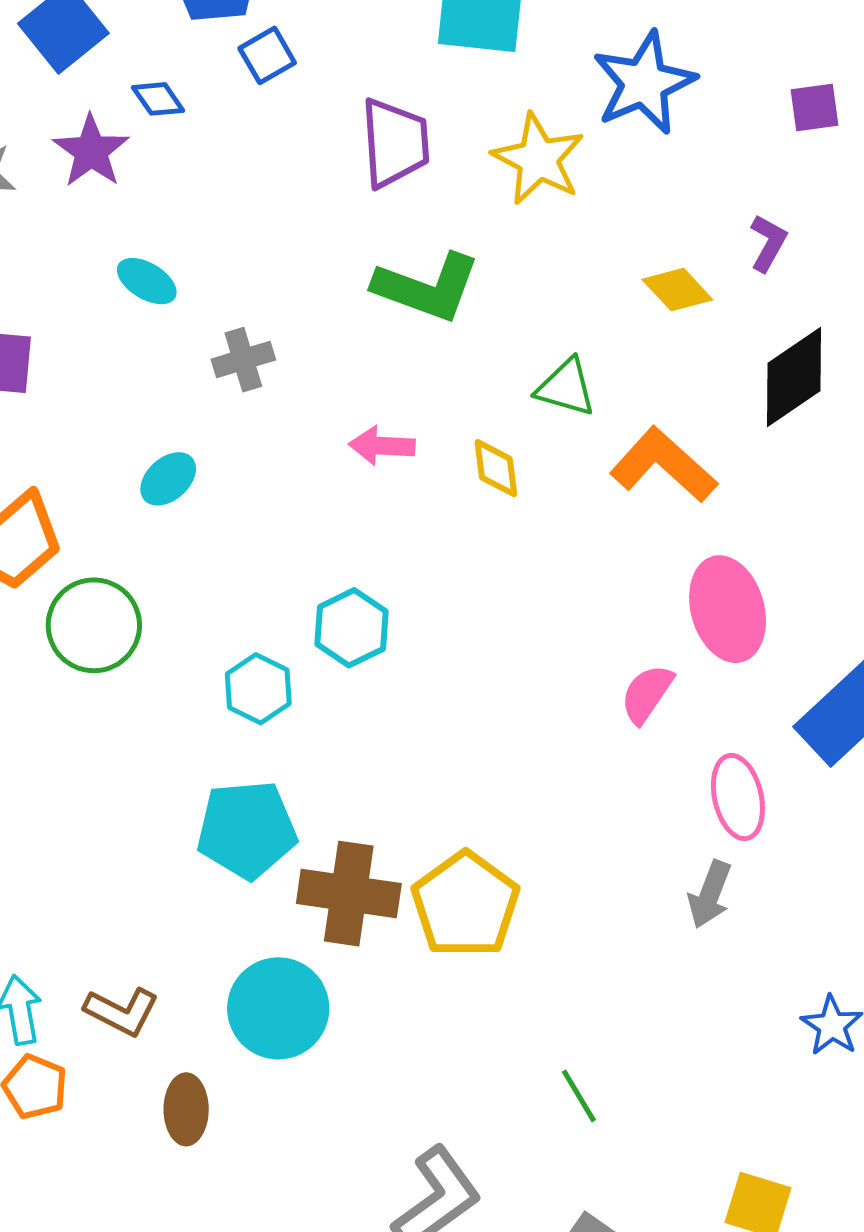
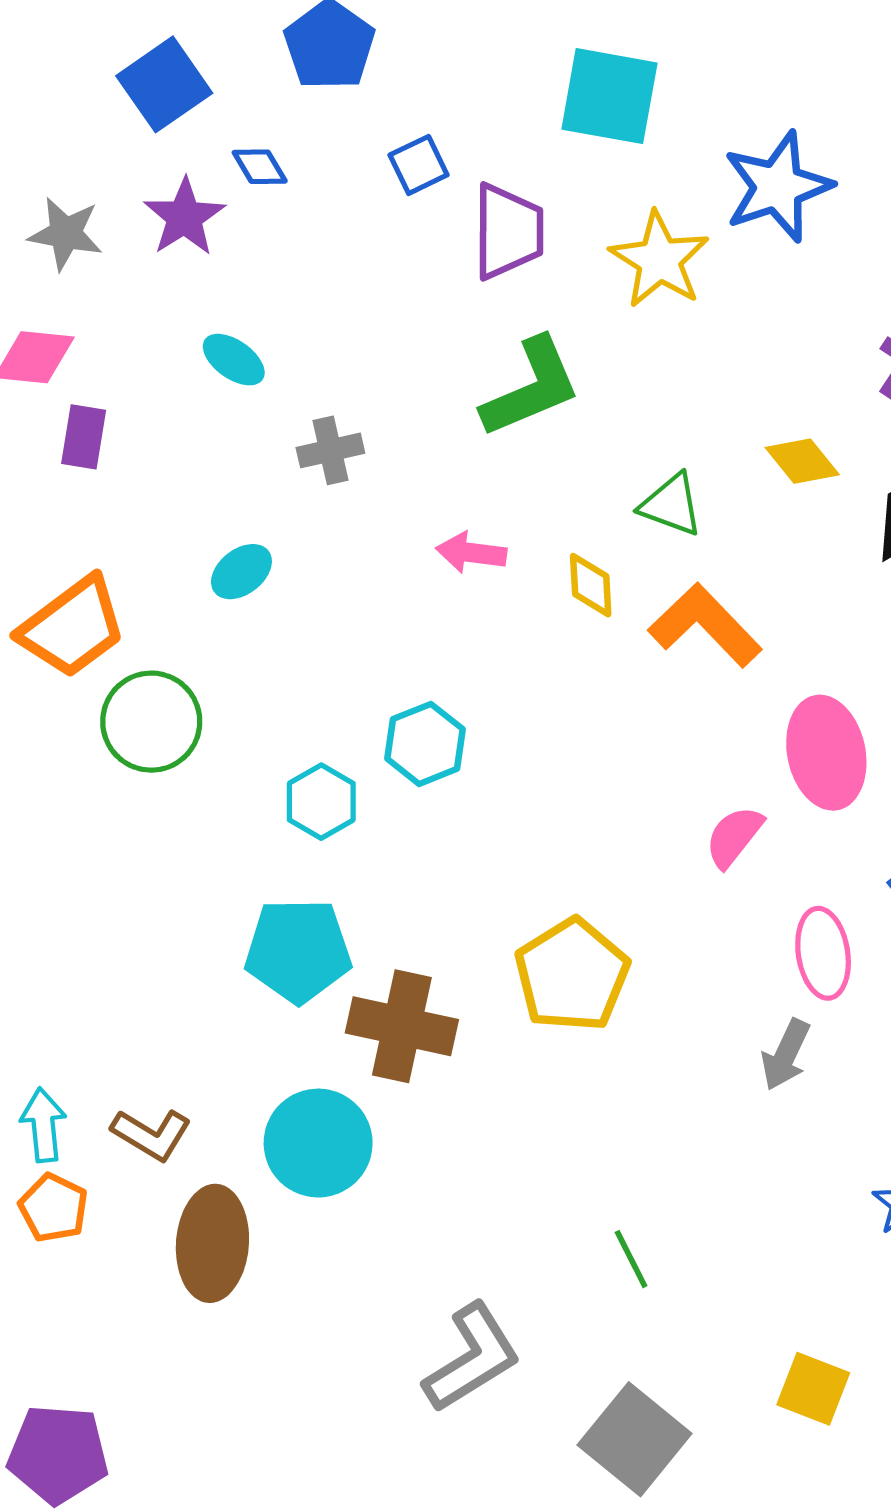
blue square: (267, 55) -> (419, 165), moved
green L-shape: (427, 287) -> (531, 388), turned -47
yellow diamond: (677, 290) -> (802, 461), moved
orange L-shape: (663, 465) -> (705, 625), moved
yellow pentagon: (466, 905) -> (572, 975), moved
brown ellipse: (186, 1109) -> (212, 1243), size x1.5

